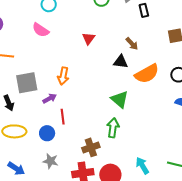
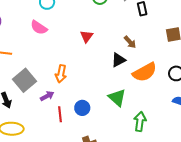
black triangle: (121, 62) -> (119, 60), turned -35
gray square: (27, 83) -> (24, 80), turned -30
green arrow: (113, 128) -> (140, 121), moved
blue circle: (47, 133) -> (82, 108), moved

